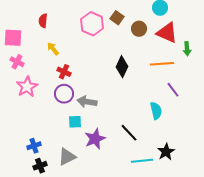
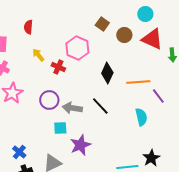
pink hexagon: (92, 24) -> (77, 48), moved
orange line: (162, 64) -> (138, 82), moved
red cross: (64, 72) -> (58, 67), moved
black line: (129, 133) -> (100, 106), moved
blue cross: (34, 146) -> (19, 152), turned -32

